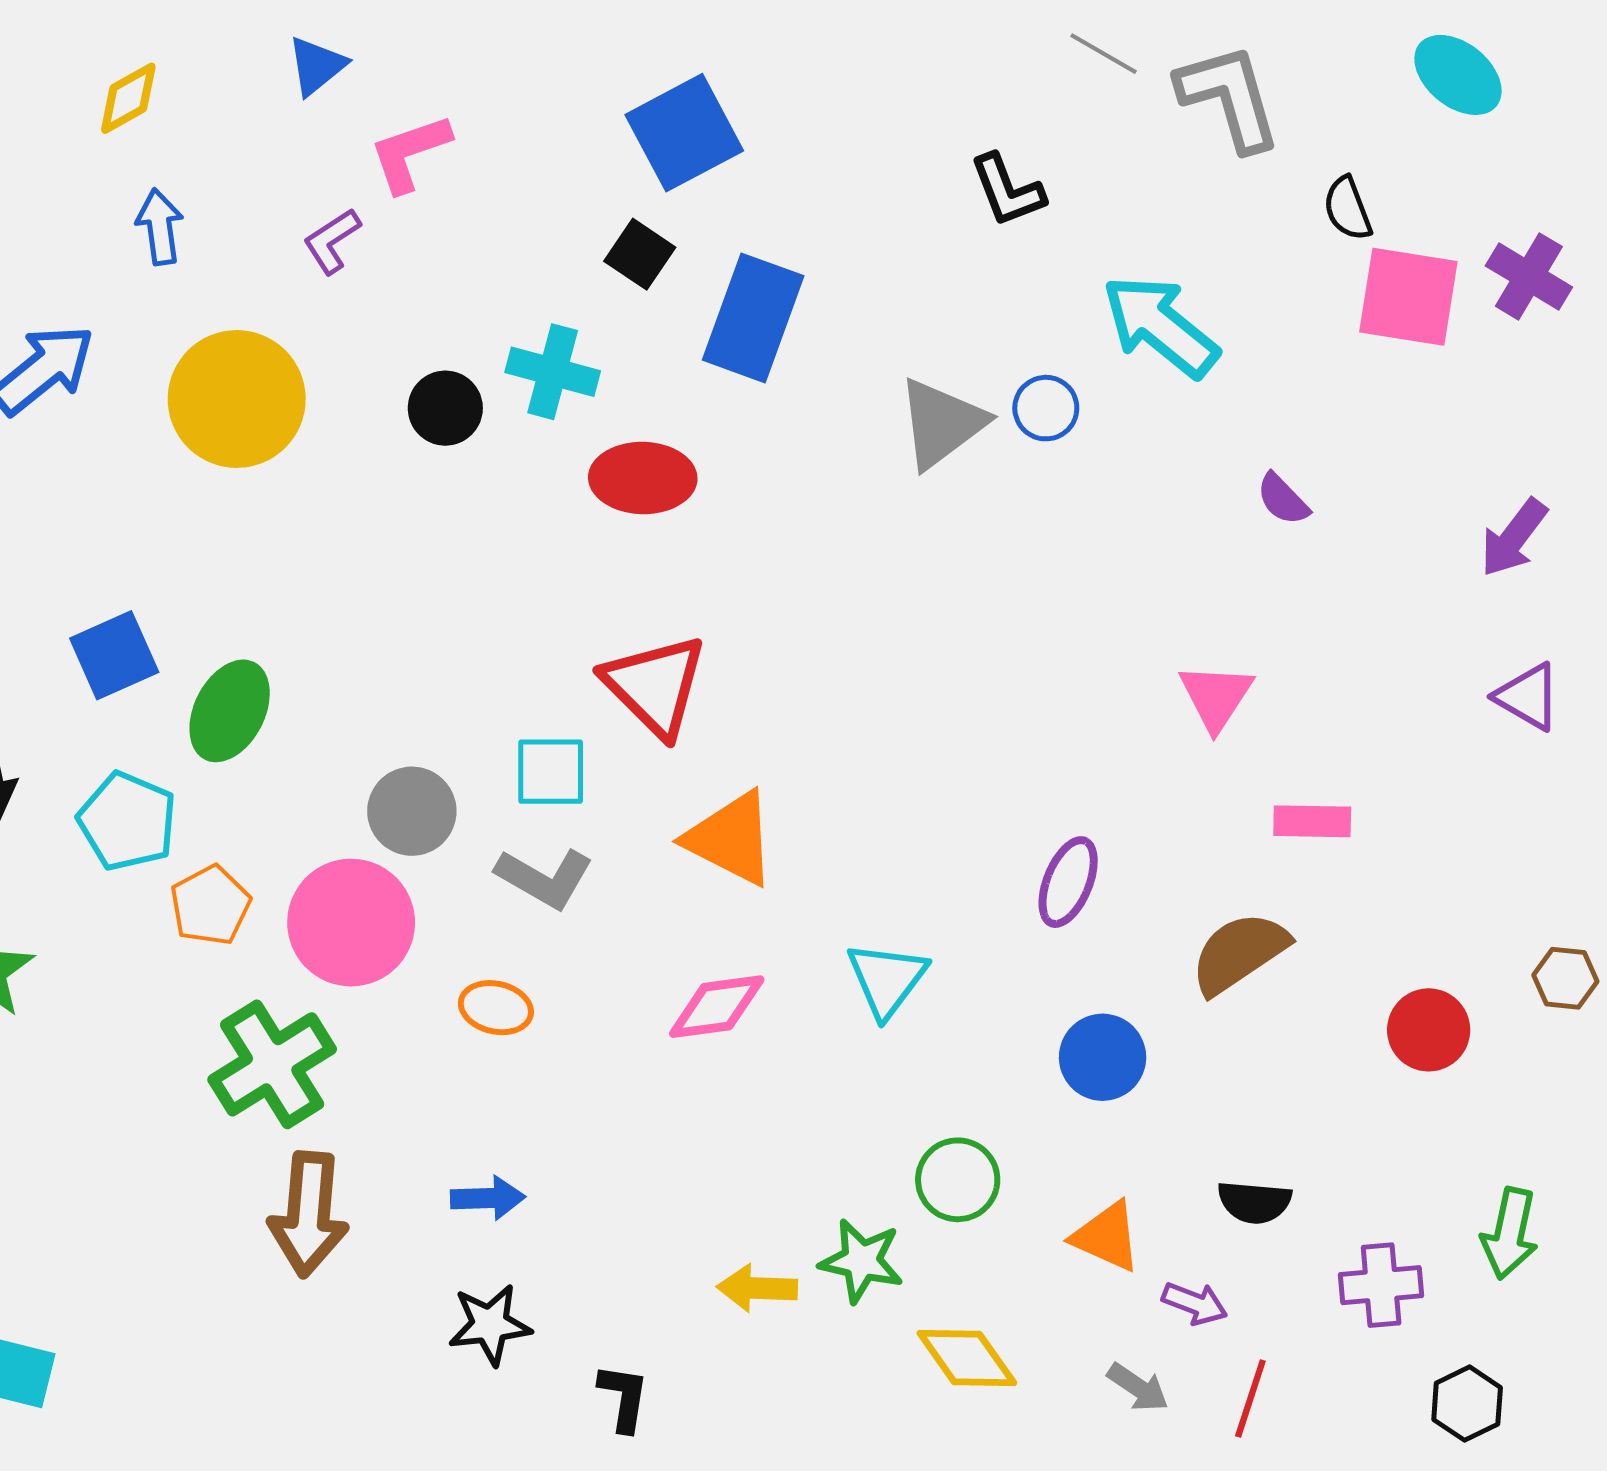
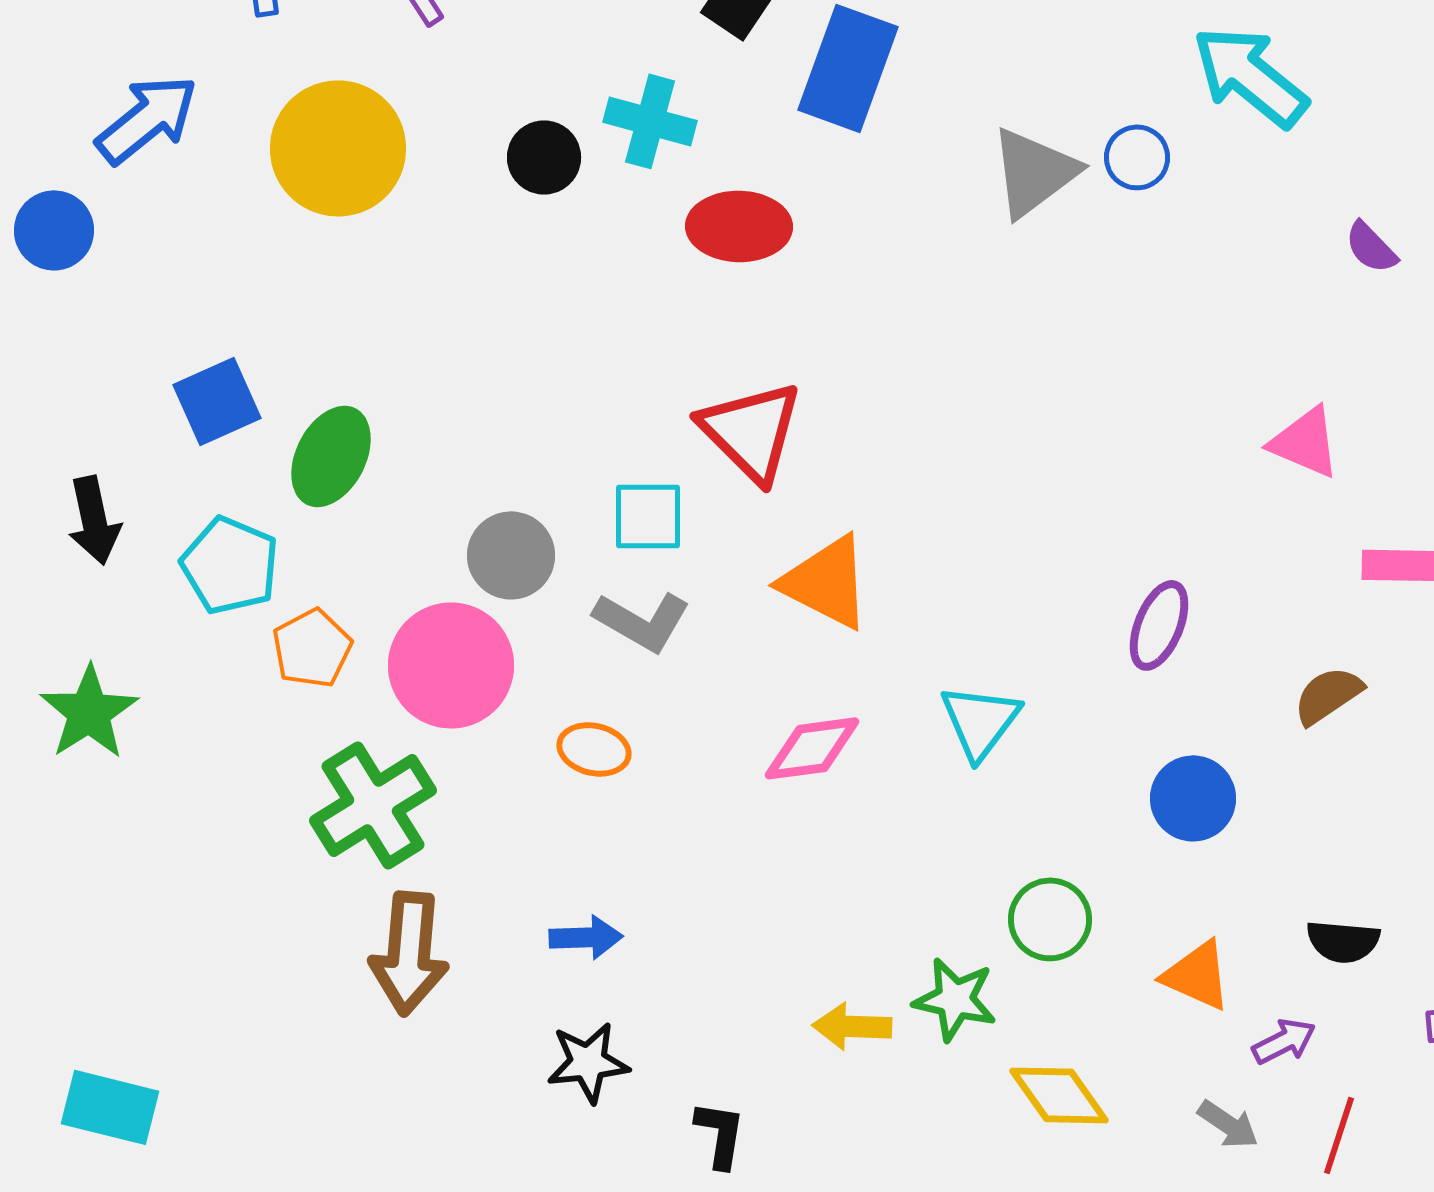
pink triangle: (1216, 697) -> (1305, 442), turned -40
brown semicircle: (1239, 953) -> (1328, 695), size x0.7
purple arrow: (1195, 1303) -> (1284, 1041), turned -48

